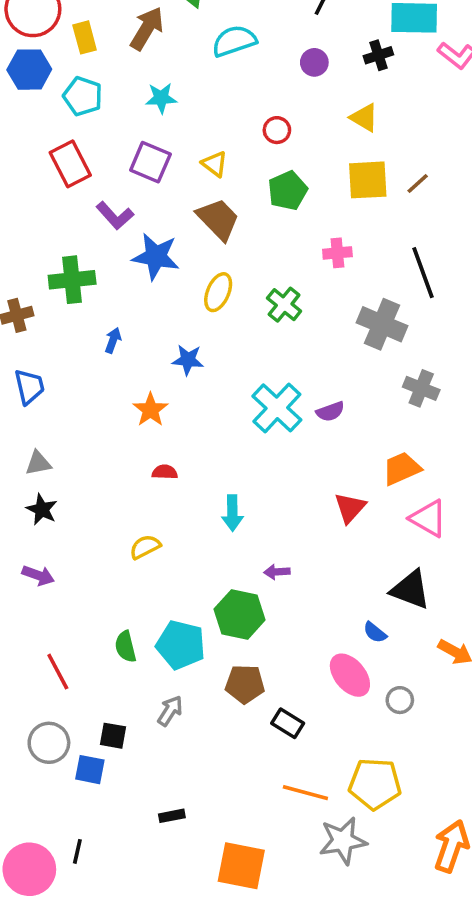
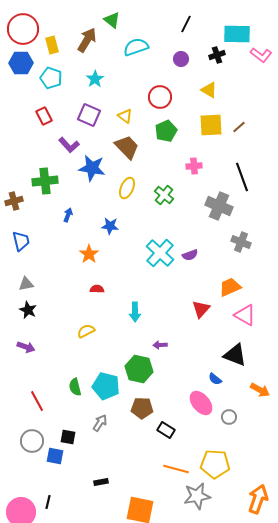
cyan star: (161, 98) -> (95, 79), turned -30
red circle: (277, 130) -> (160, 97), size x1.5
red rectangle: (70, 164) -> (44, 116), size x0.7

